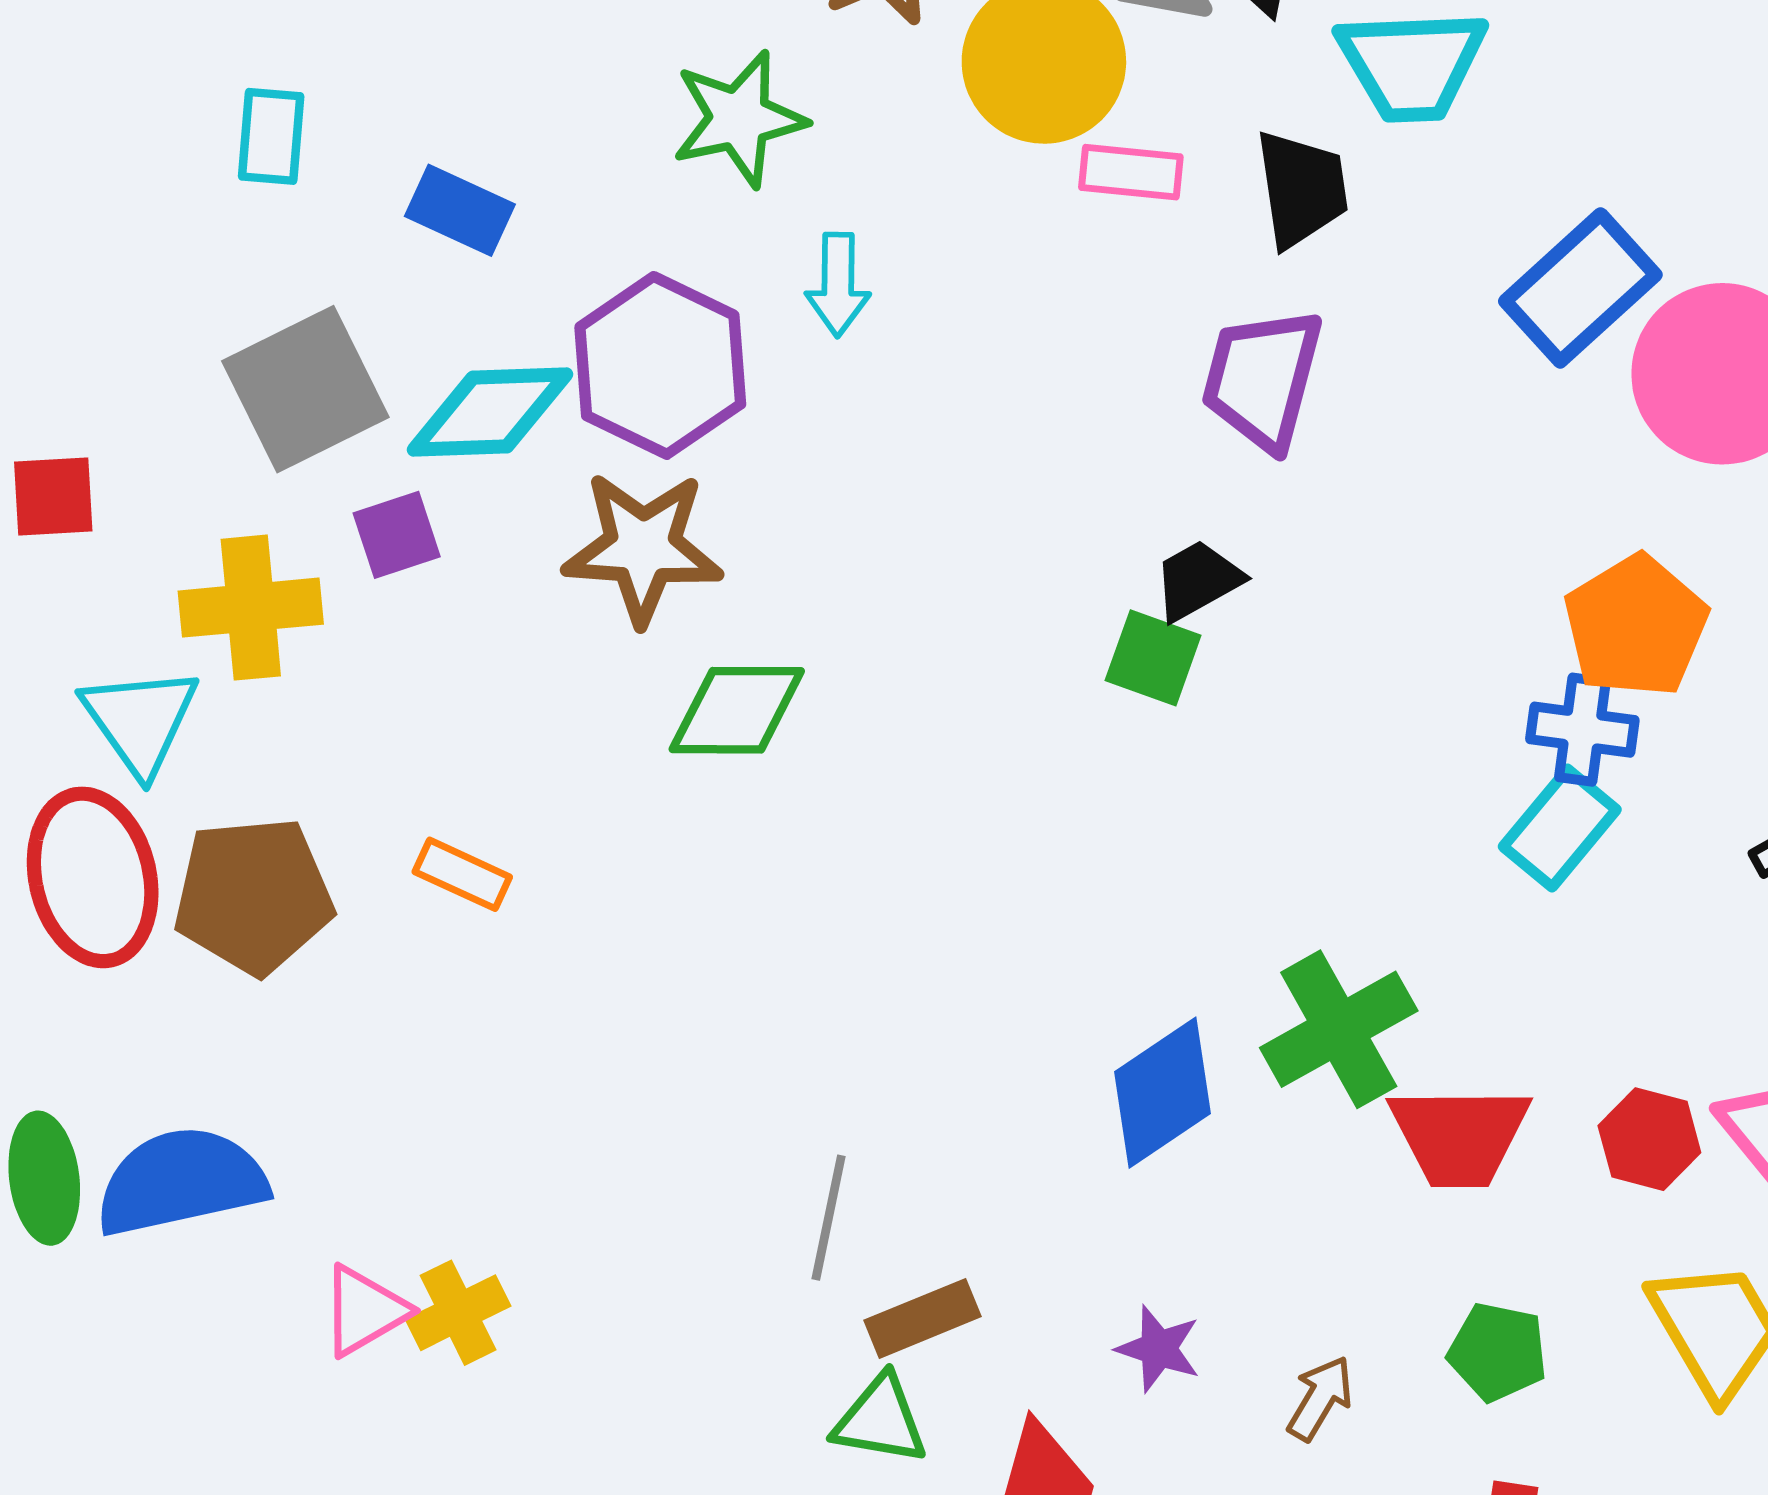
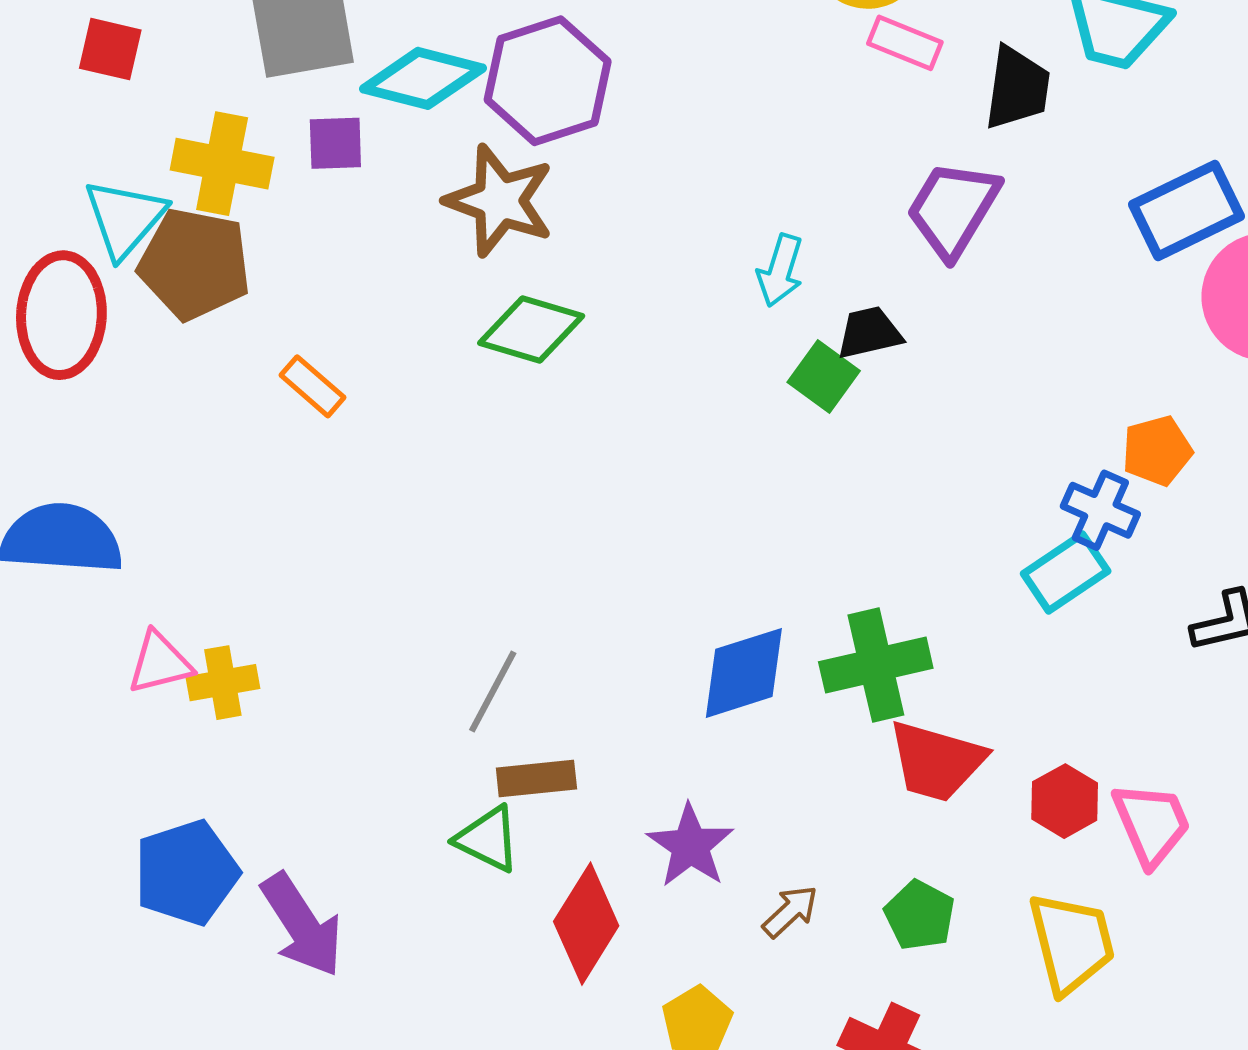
cyan arrow: (838, 285) -> (780, 270), moved
orange pentagon: (1636, 626) -> (1157, 451), size x0.7
brown pentagon: (253, 896) -> (195, 264), moved
purple star: (1159, 1349) -> (690, 846), size x1.4

